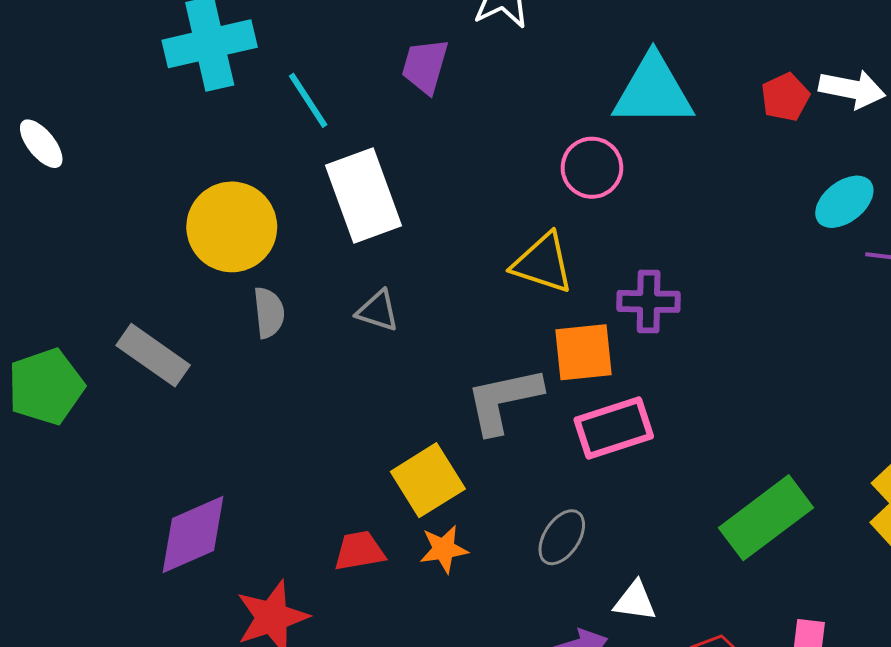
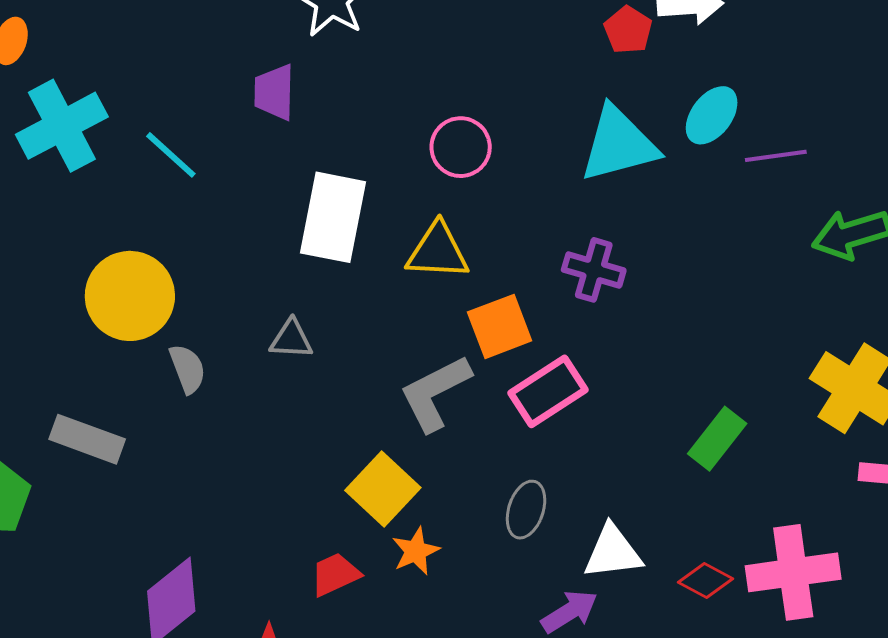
cyan triangle: (653, 91) -> (619, 144), moved
white rectangle: (363, 195) -> (333, 217), moved, turned 46
purple cross: (649, 301) -> (594, 270), moved, turned 30
green rectangle: (766, 518) -> (717, 439), size x0.7
white triangle: (635, 601) -> (613, 552), size x1.4

